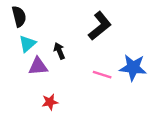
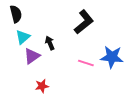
purple triangle: (38, 66) -> (32, 56), turned -30

